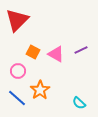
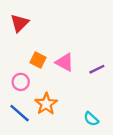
red triangle: (17, 20) -> (20, 23), size x0.7
purple line: (81, 50) -> (97, 69), moved

